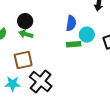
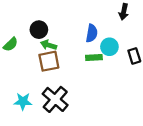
green arrow: (26, 34) -> (49, 45), moved
brown square: (23, 60) -> (49, 61), moved

